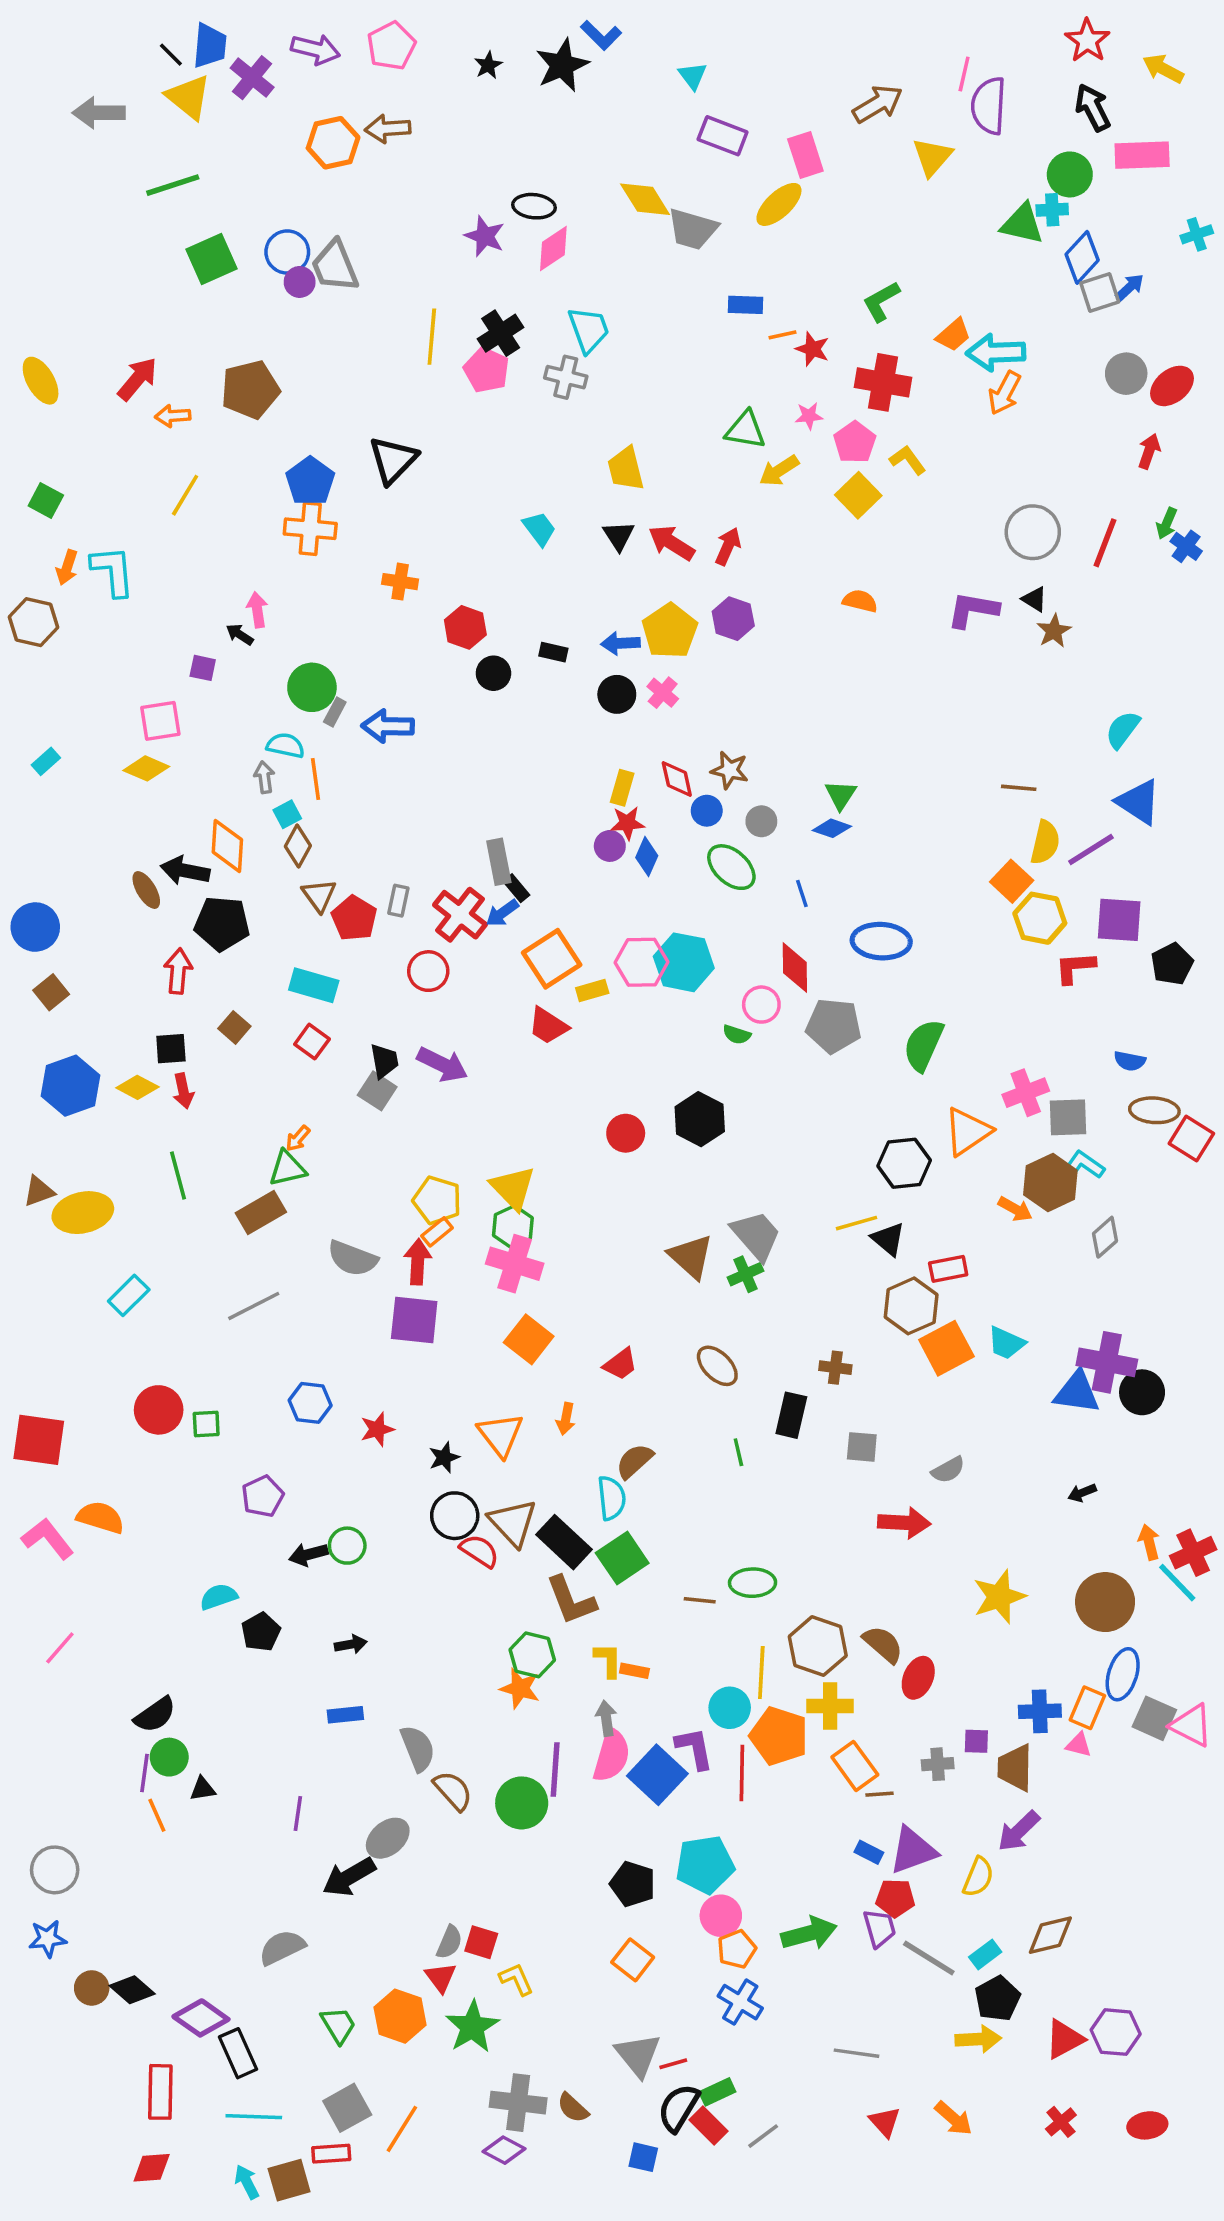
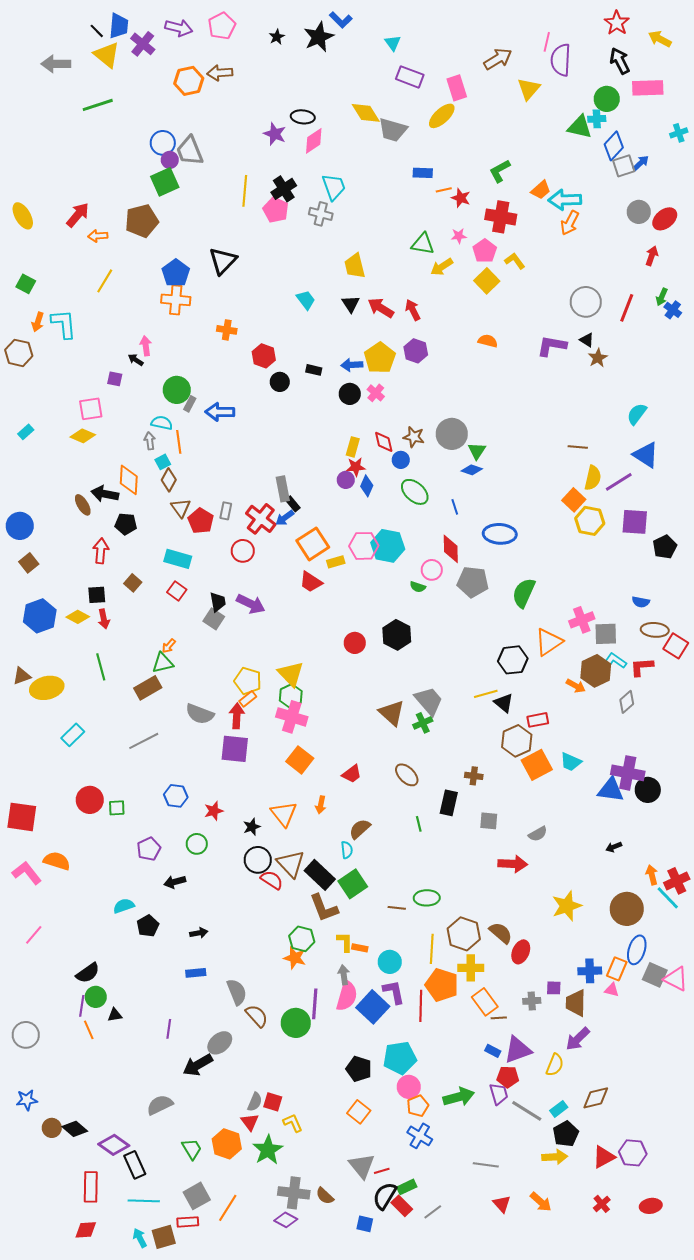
green square: (211, 259) -> (165, 182), moved
red arrow: (728, 546) -> (413, 310), turned -50
gray circle: (761, 821) -> (452, 434), moved, size x1.8
black pentagon: (222, 923) -> (126, 524), size x0.7
red L-shape: (1075, 968) -> (642, 667), moved
cyan semicircle: (612, 1498) -> (347, 850), size x0.7
green circle: (347, 1546) -> (197, 844), moved
cyan circle: (730, 1708) -> (390, 962), moved
gray circle: (55, 1870) -> (26, 1035), moved

